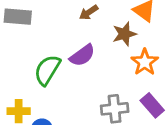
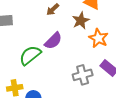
green semicircle: (47, 70) -> (30, 55), turned 30

